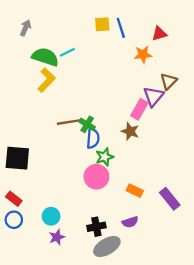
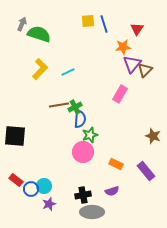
red triangle: (159, 34) -> (137, 29), turned -40
cyan line: (67, 52) -> (68, 72), moved
green semicircle: (45, 57) -> (39, 34), moved
purple triangle: (153, 96) -> (132, 64), moved
green cross: (87, 124) -> (75, 107), turned 32
brown star: (130, 131) -> (153, 136), moved
red rectangle: (14, 199) -> (16, 180), moved
blue circle: (14, 220) -> (31, 189), moved
gray ellipse: (107, 246) -> (92, 212), turned 30

